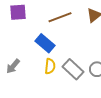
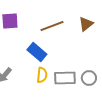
gray rectangle: (73, 69) -> (65, 78), turned -45

